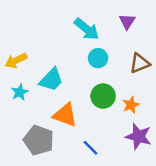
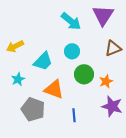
purple triangle: (127, 21) -> (103, 15), size x1.6
cyan circle: (98, 58) -> (72, 51), moved
cyan star: (20, 92) -> (18, 79), moved
blue line: (90, 148) -> (74, 115), turned 40

